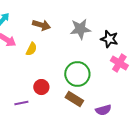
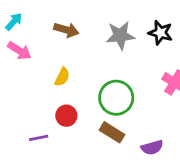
black star: (109, 39) -> (160, 33), moved
yellow semicircle: (31, 49) -> (62, 77), moved

